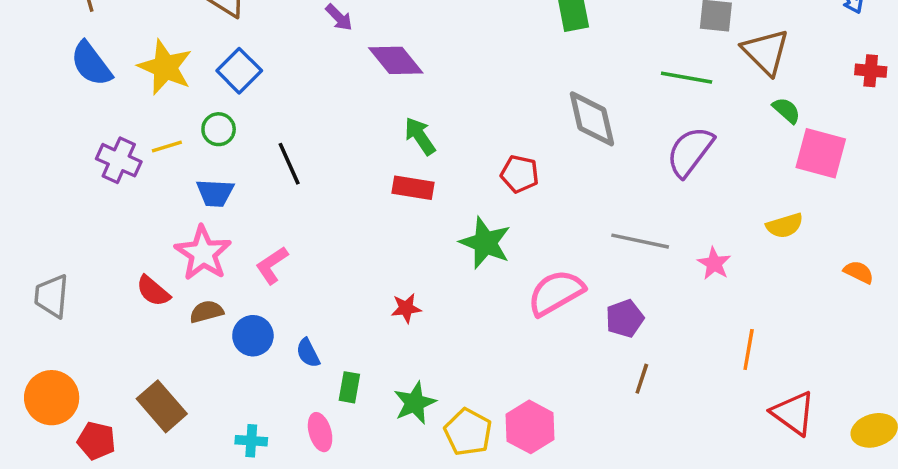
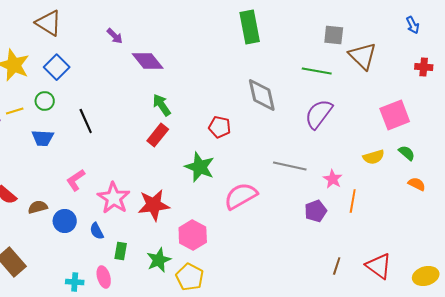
green semicircle: (786, 110) -> (407, 153), moved
pink square: (821, 153) -> (395, 115), turned -36
red rectangle: (413, 188) -> (158, 135), turned -60
pink star: (203, 253) -> (114, 198), moved
red star: (406, 308) -> (154, 205), size x1.8
purple pentagon: (625, 319) -> (316, 211), moved
orange line: (749, 349) -> (353, 201), moved
brown line: (642, 379) -> (337, 266), moved
pink hexagon: (530, 427) -> (193, 235), moved
cyan cross: (251, 441) -> (75, 282), moved

